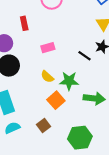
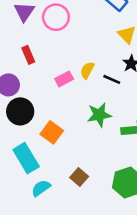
yellow semicircle: (47, 77) -> (87, 70), moved, turned 88
orange square: (56, 100) -> (52, 132), moved

